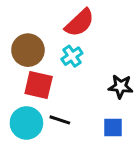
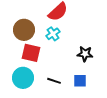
black line: (60, 120) -> (54, 81), moved

